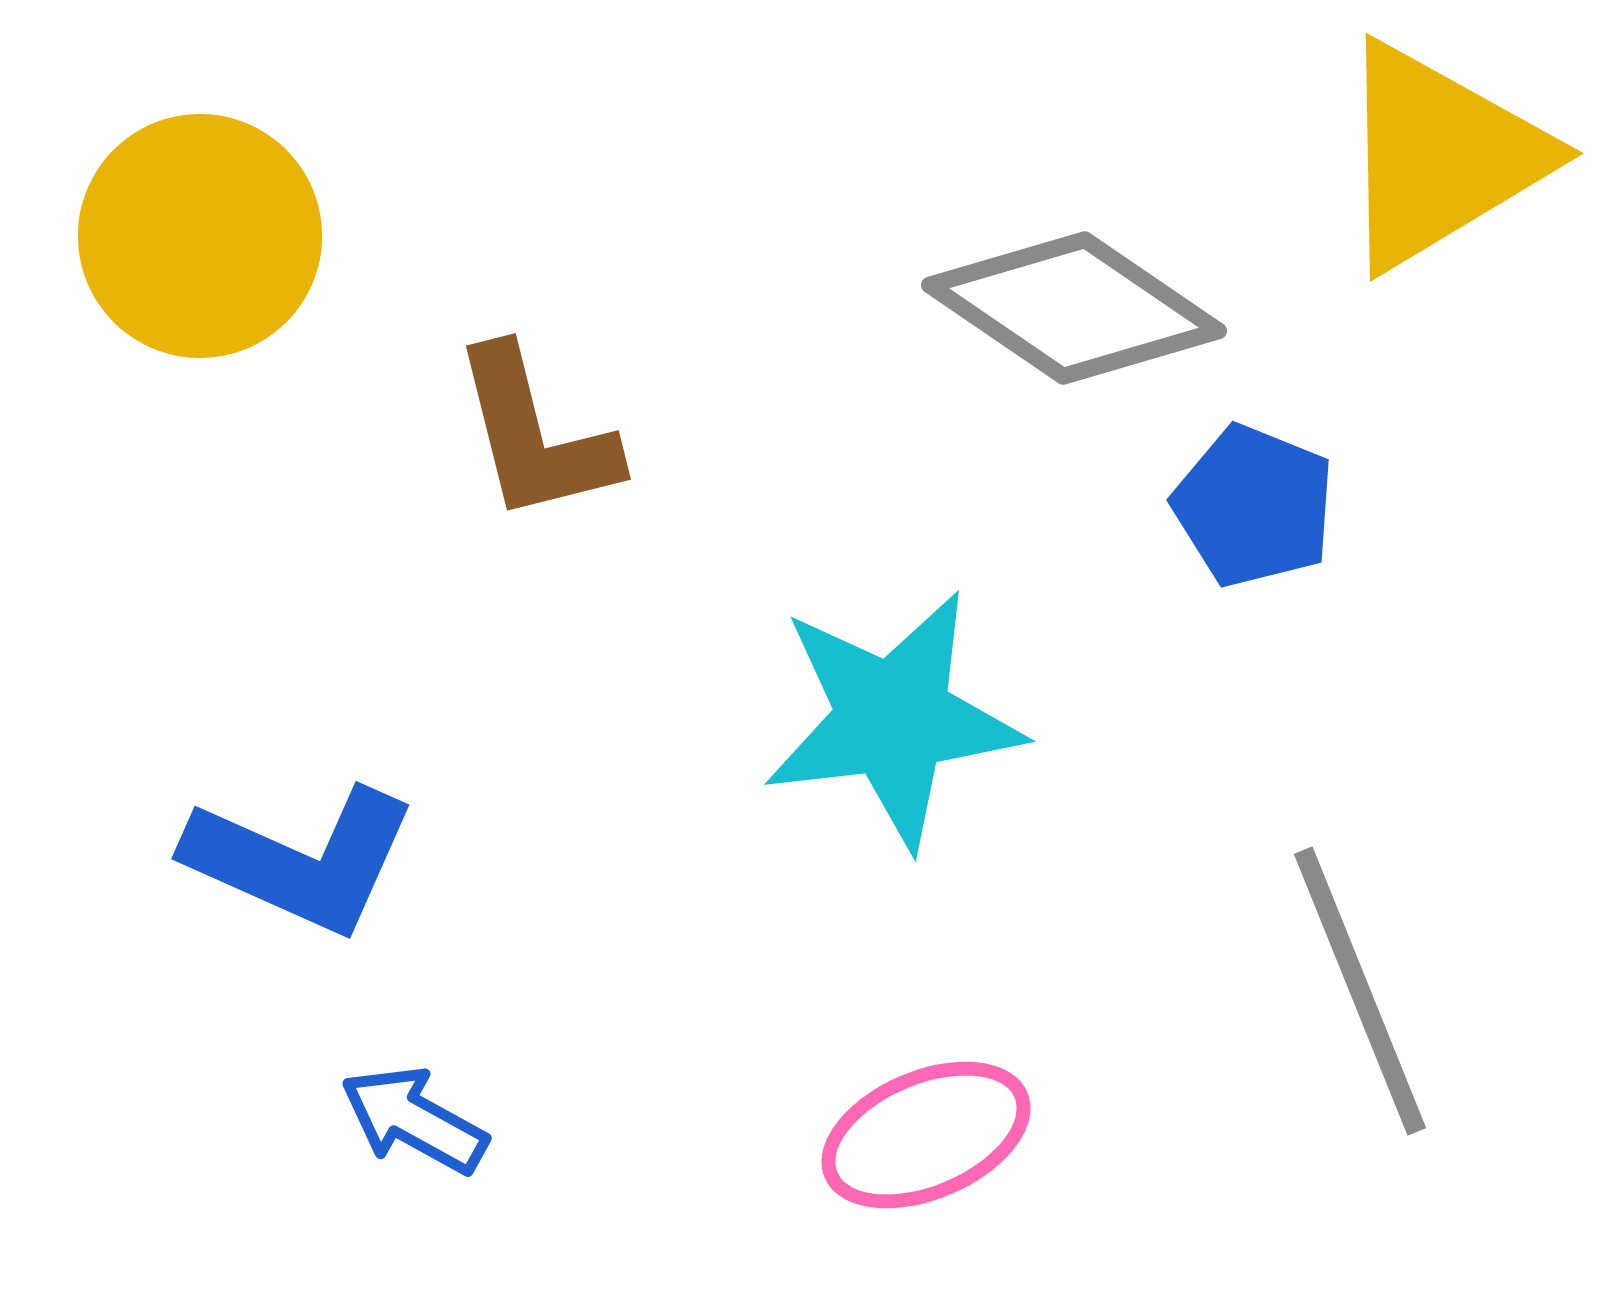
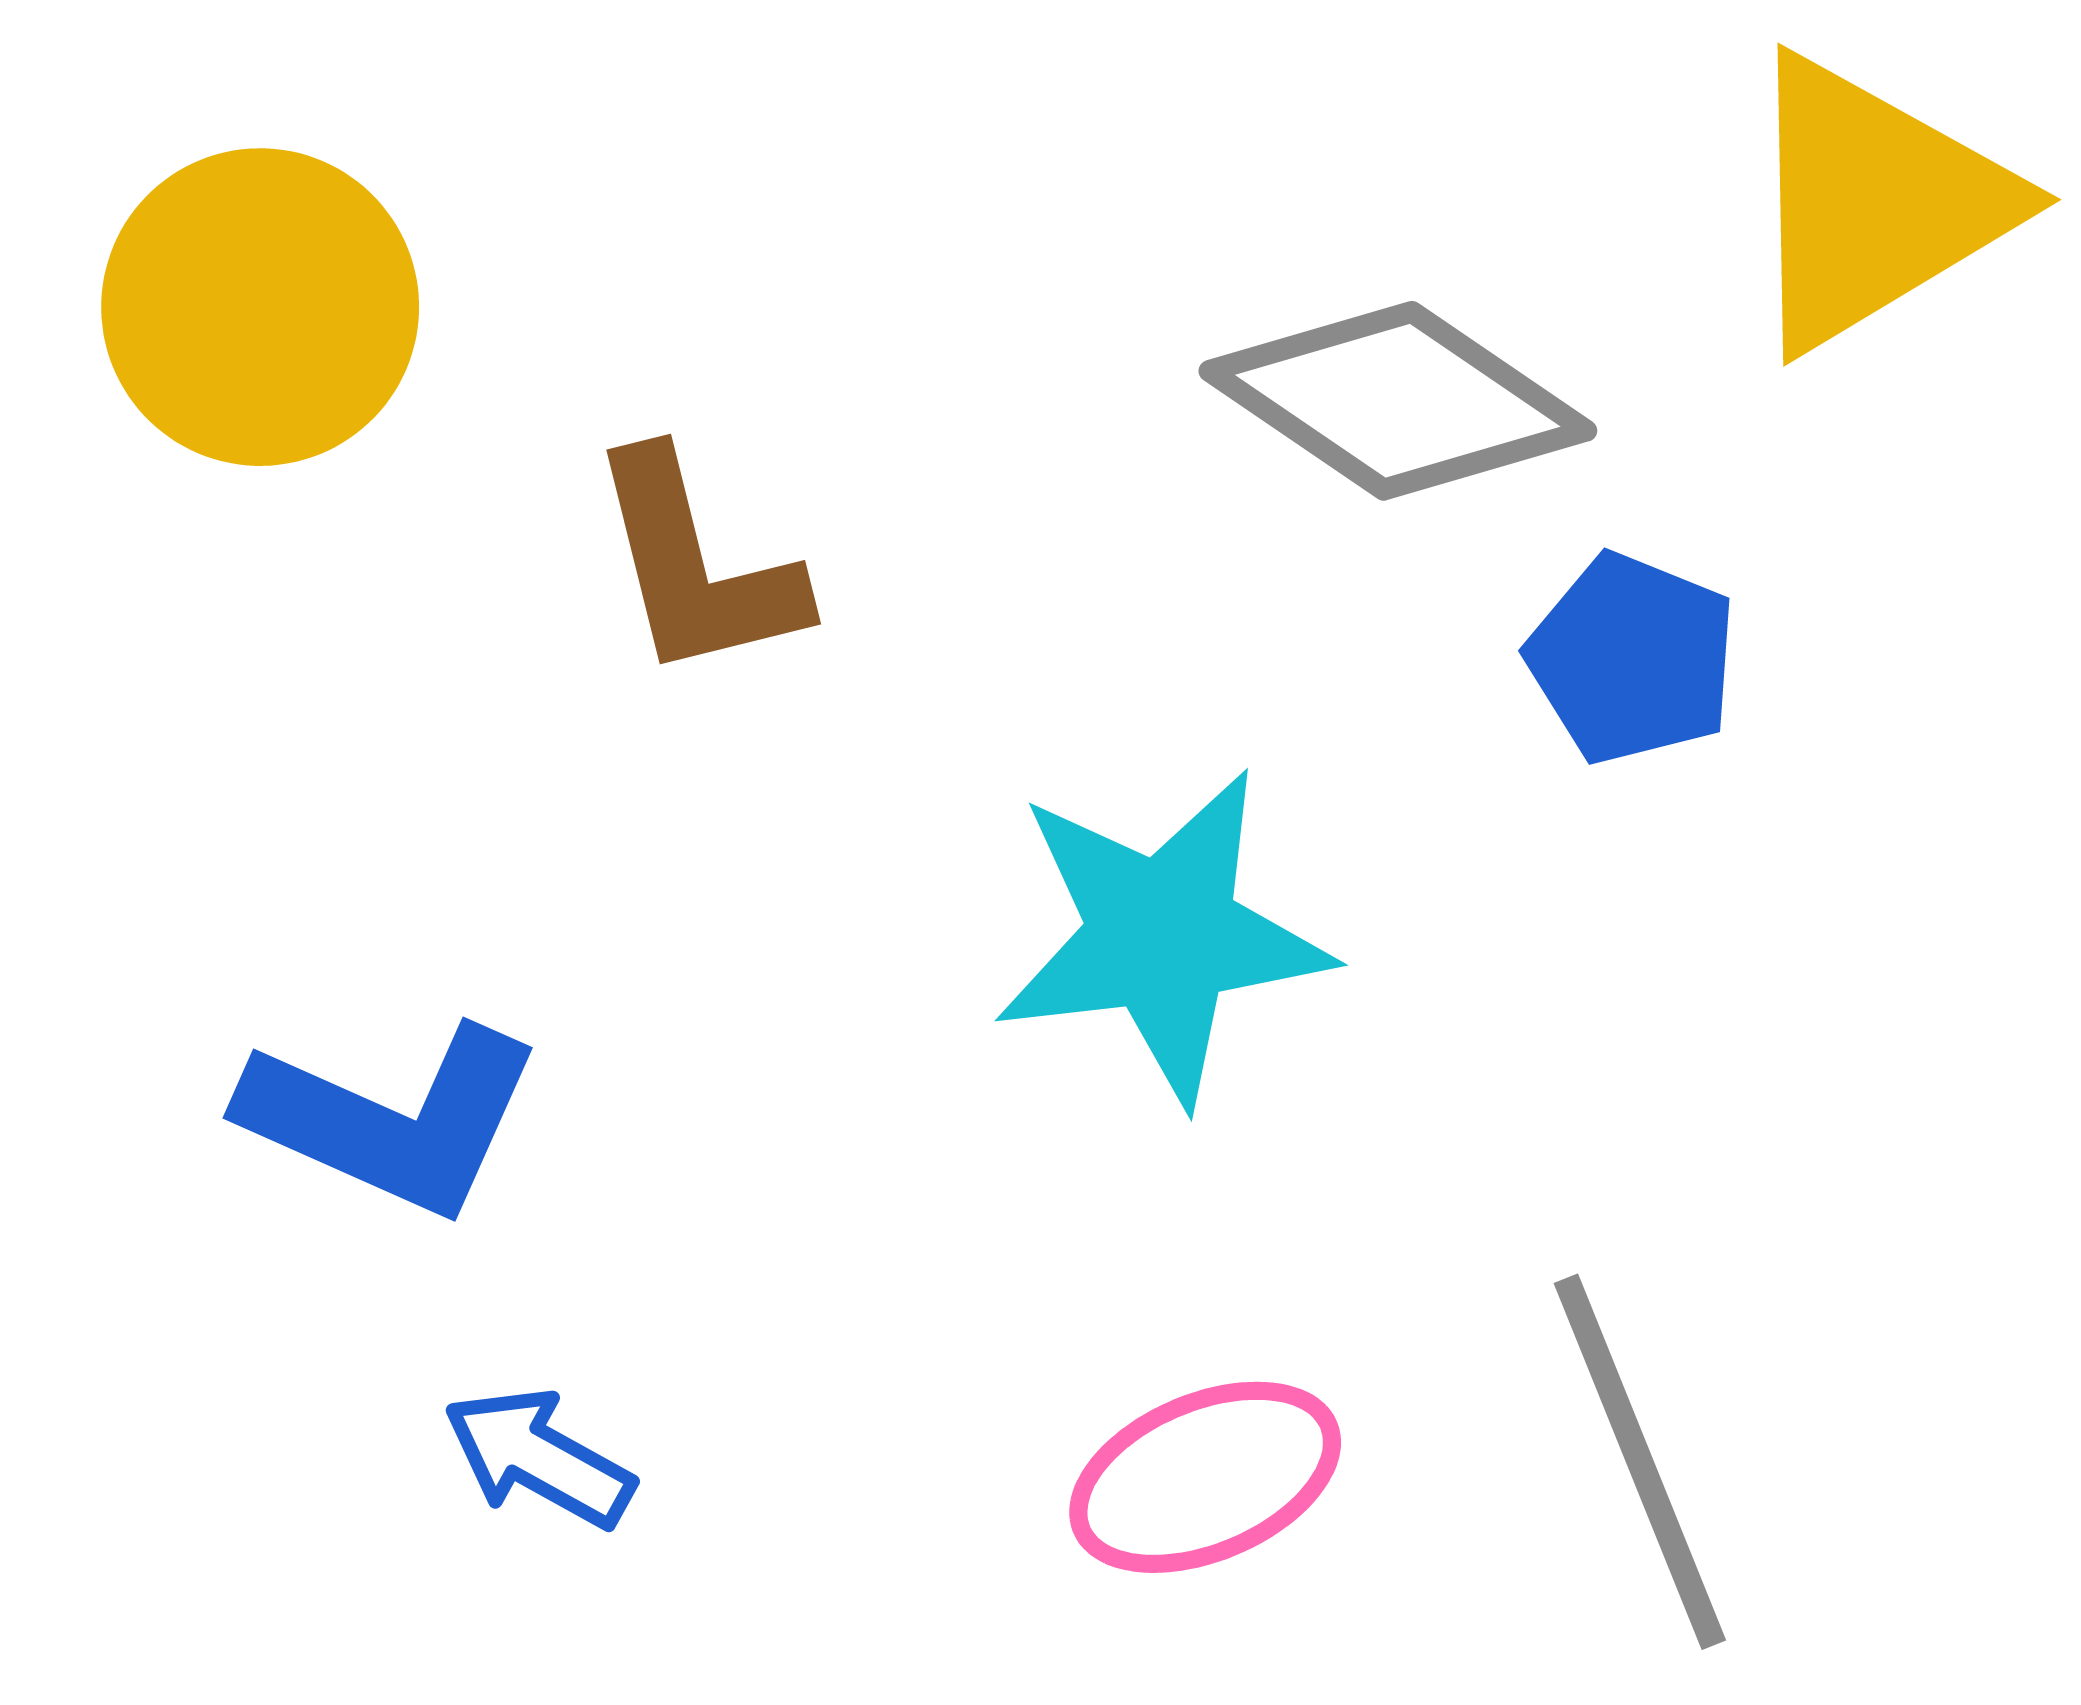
gray line: (1360, 991) -> (1640, 1462), moved

